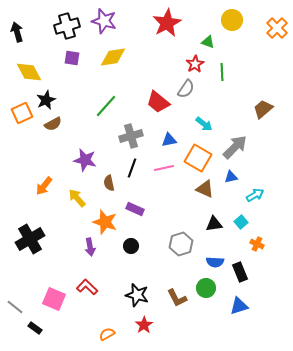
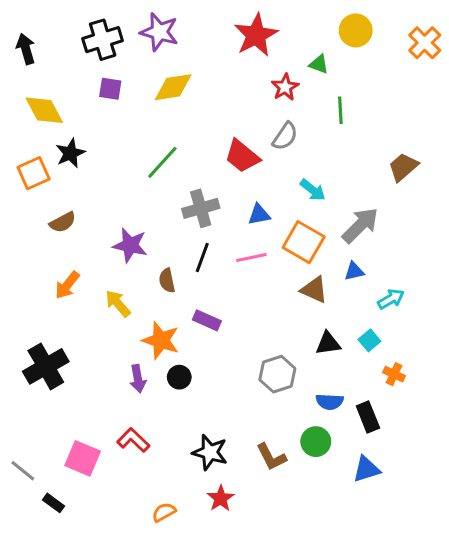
red star: (195, 64) -> (285, 87), moved
brown semicircle: (53, 124) -> (63, 222), moved
black circle: (131, 246) -> (179, 377), moved

